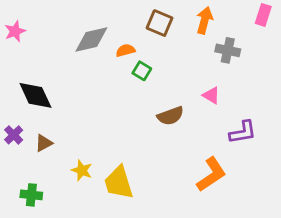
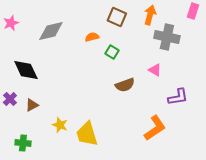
gray diamond: (91, 39) -> (51, 31), moved
gray cross: (228, 50) -> (167, 37), size x1.4
green square: (142, 71) -> (112, 52), moved

